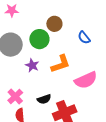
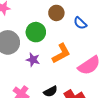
brown circle: (54, 24) -> (56, 13), moved

